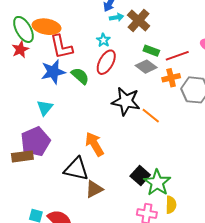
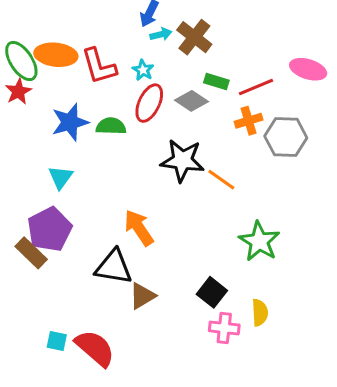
red L-shape: (61, 47) -> (99, 66), moved
gray diamond: (146, 67) -> (192, 101), moved
green semicircle: (80, 76) -> (111, 126), turned -36
brown rectangle: (22, 156) -> (31, 253), turned 55
black square: (140, 175) -> (212, 292), moved
green star: (157, 183) -> (259, 241), moved

